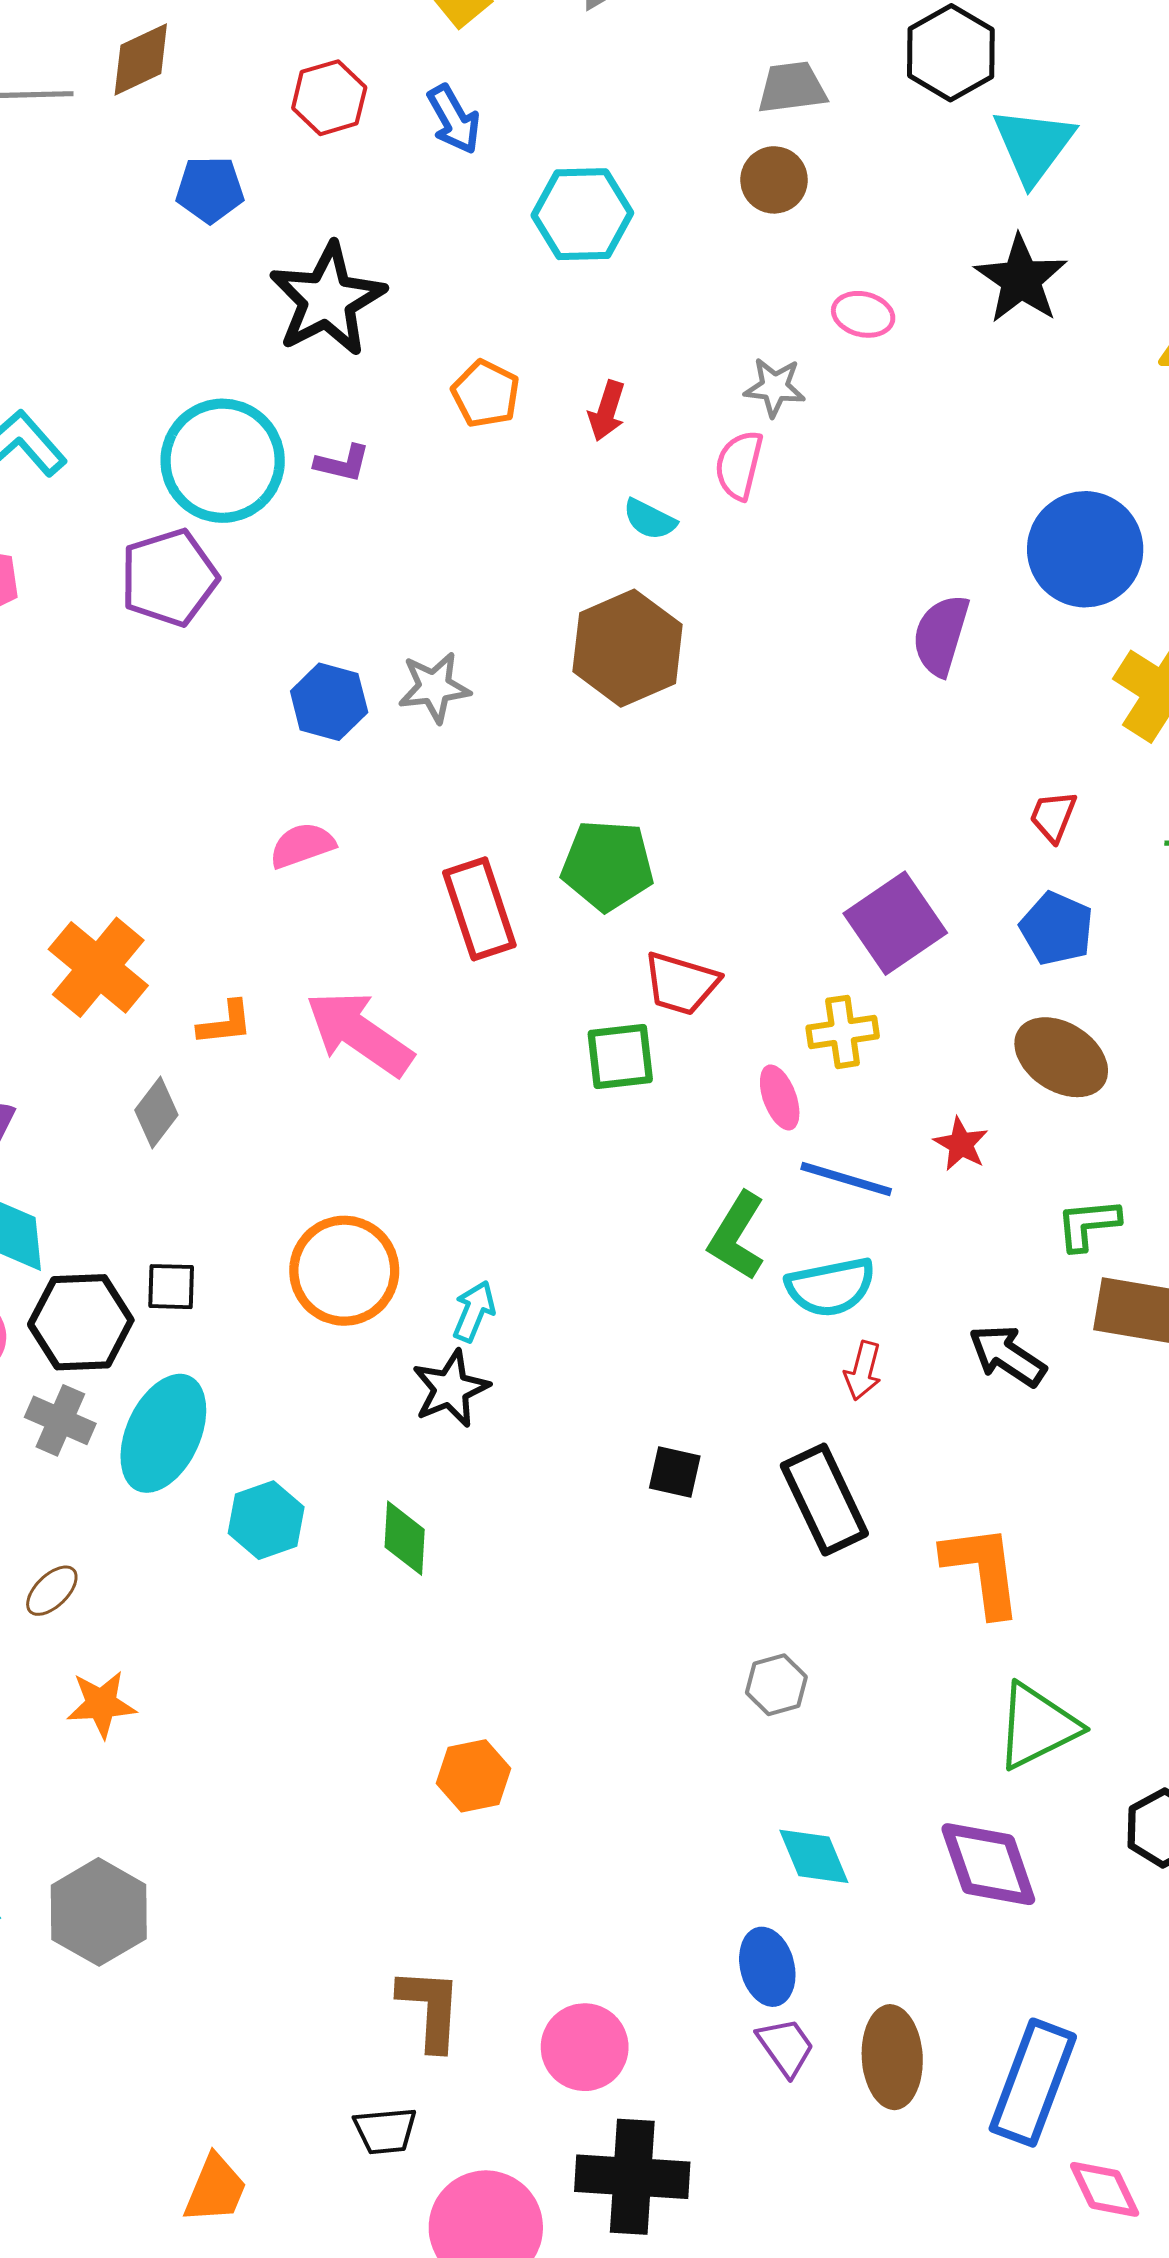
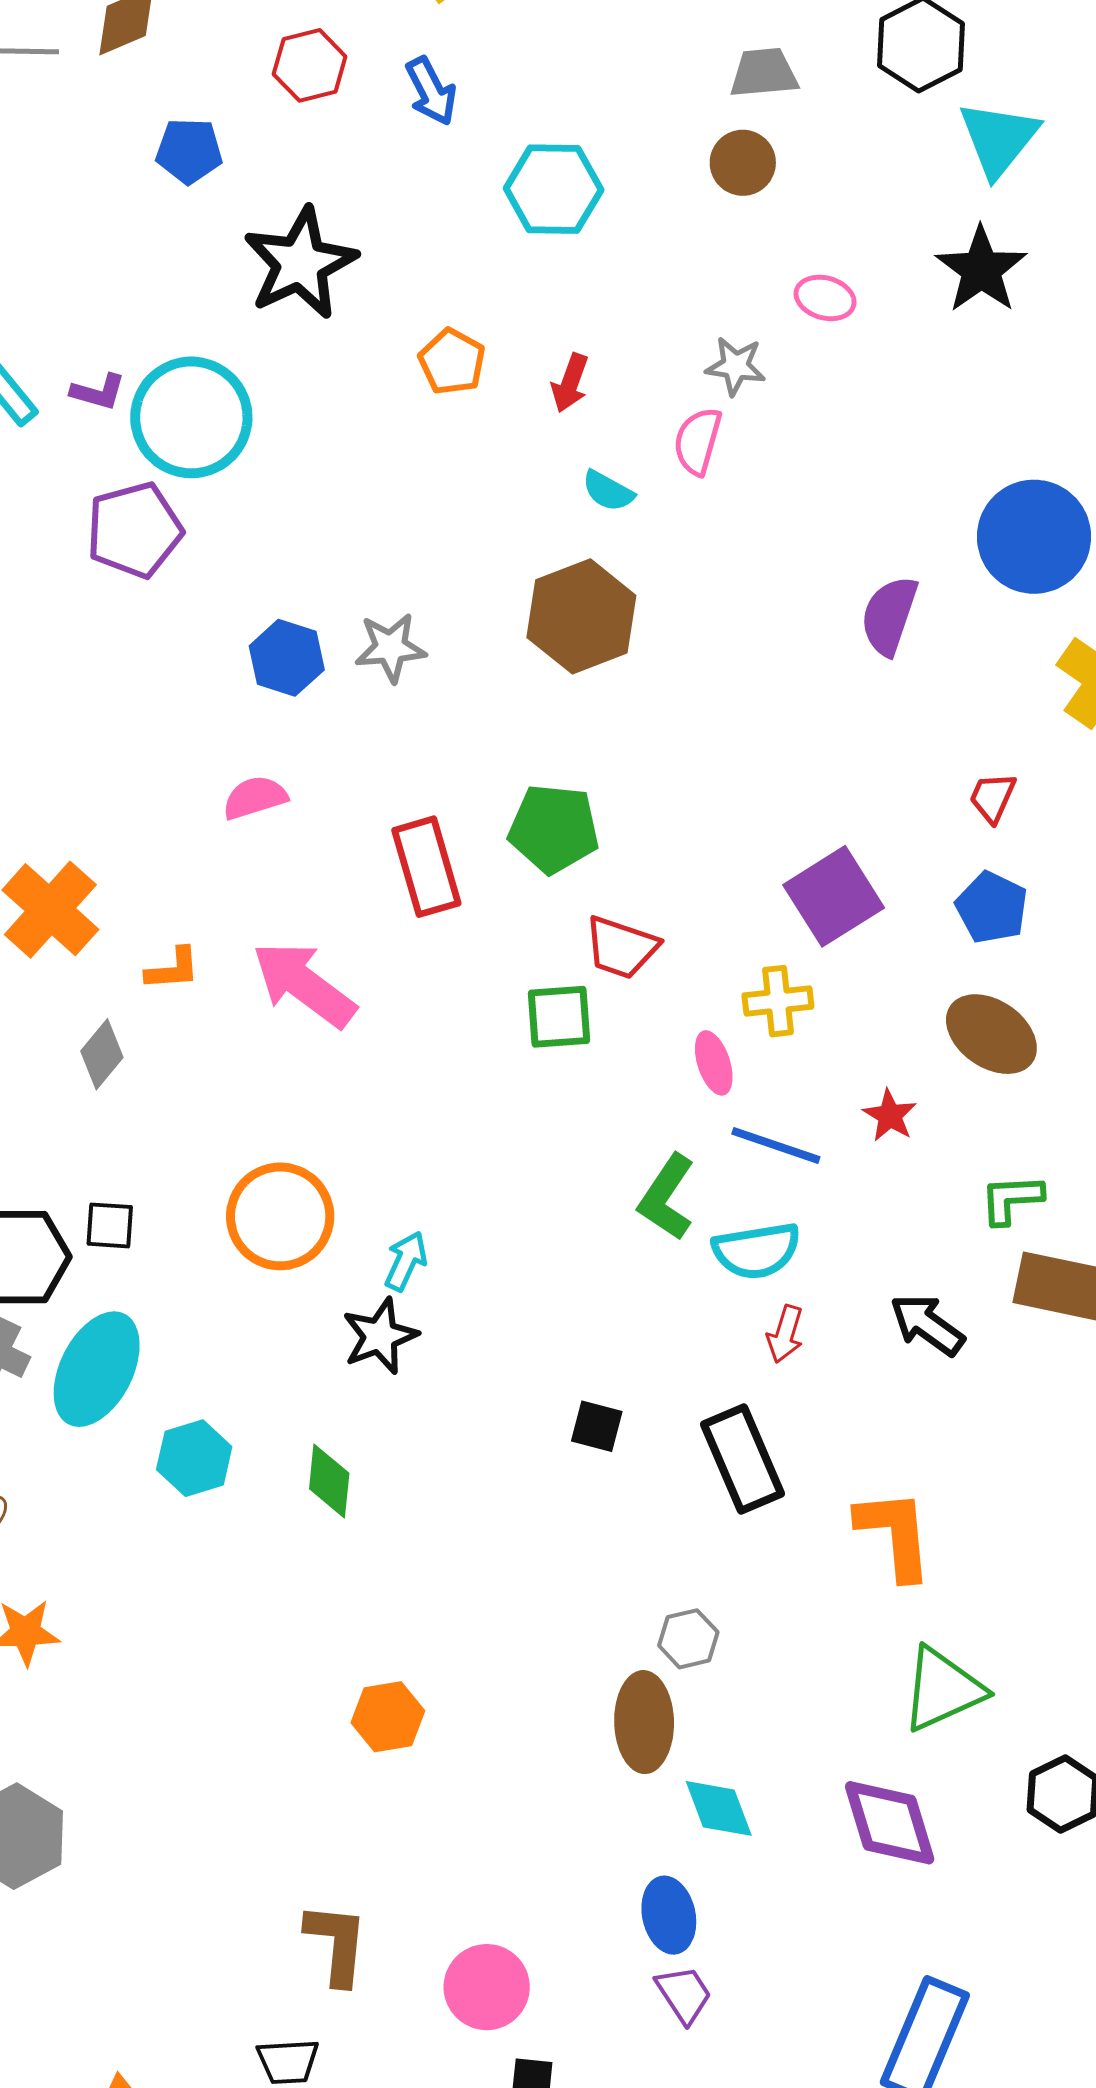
purple L-shape: (342, 463) -> (98, 392), moved
brown ellipse: (892, 2057) -> (644, 1722), moved

